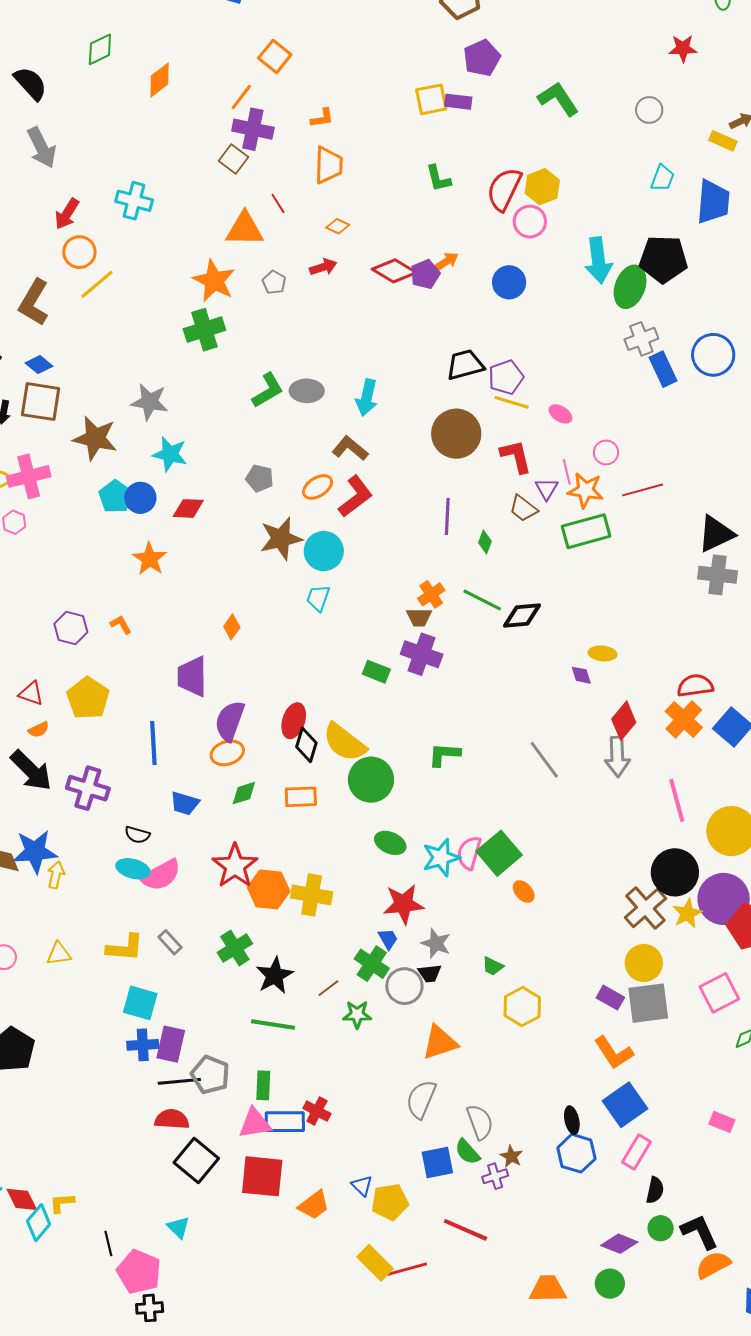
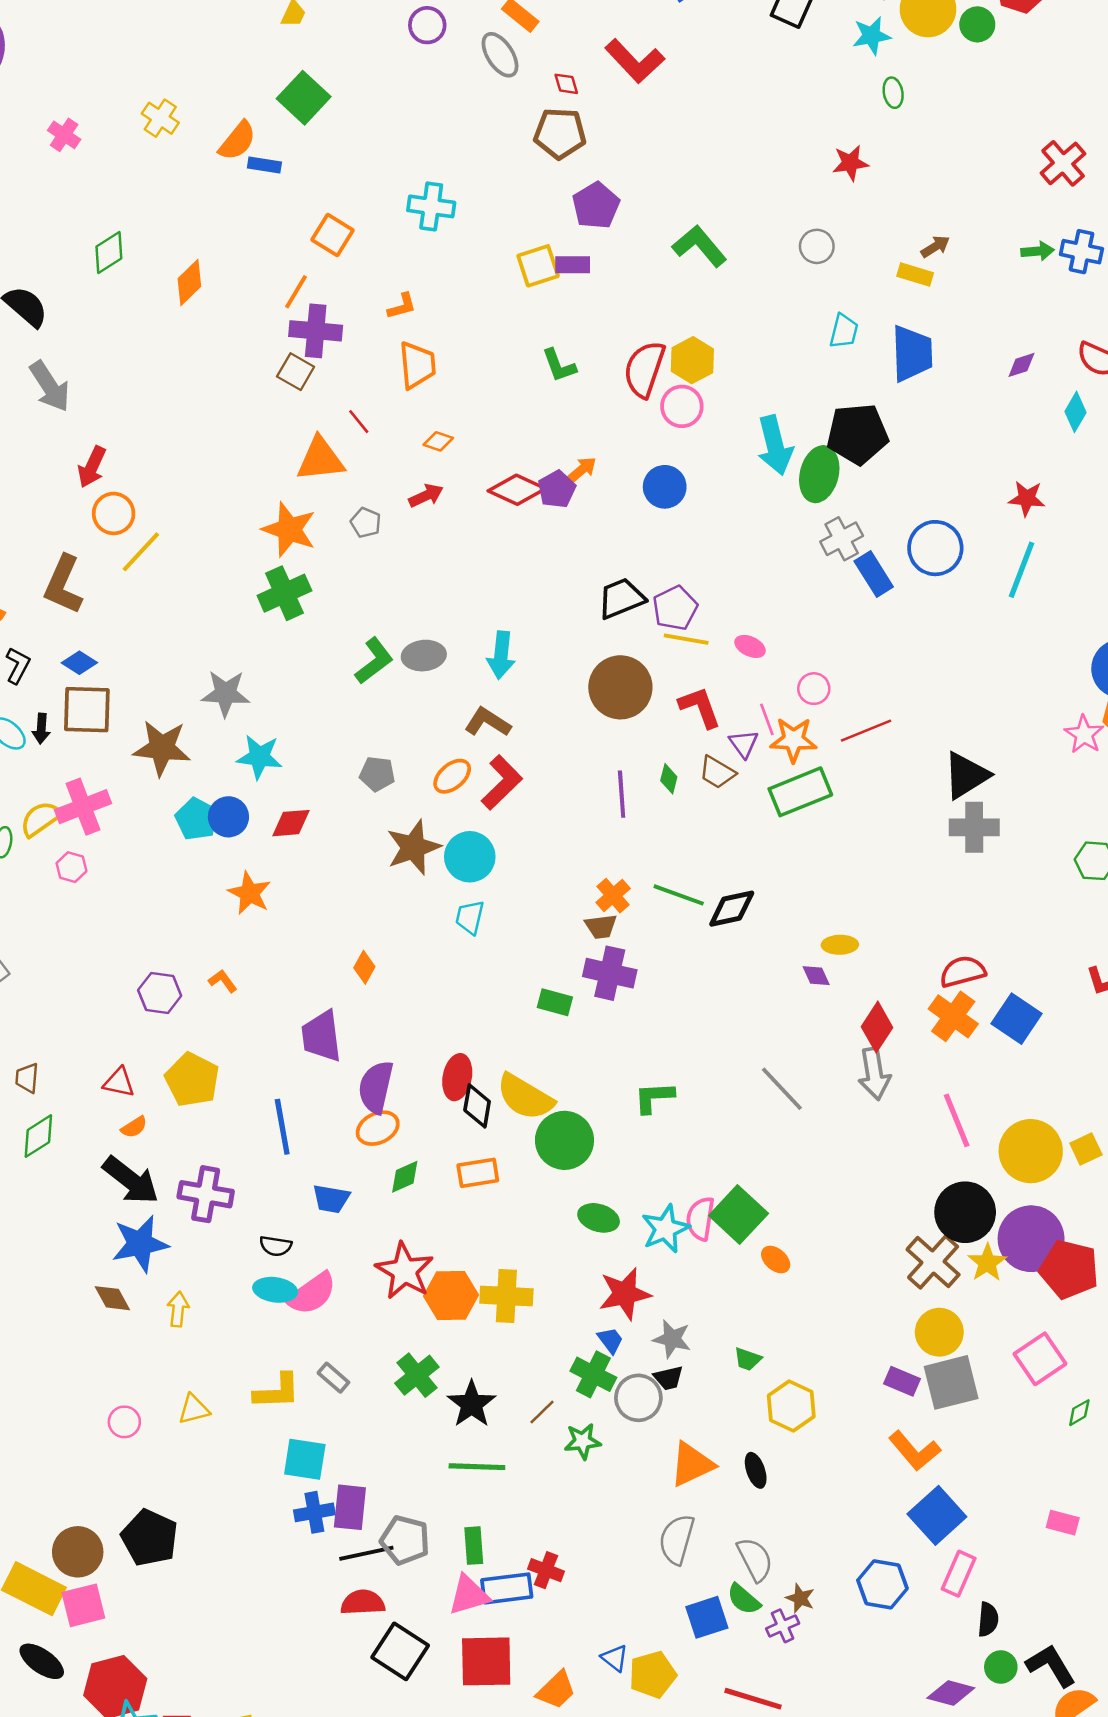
cyan cross: (134, 201) -> (431, 206), moved
green diamond: (485, 542) -> (669, 779), moved
blue star: (35, 852) -> (140, 1244), moved
black ellipse: (572, 1120) -> (756, 1470), moved

